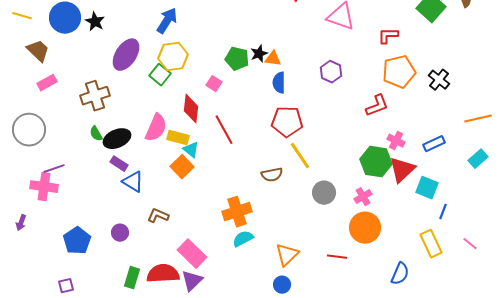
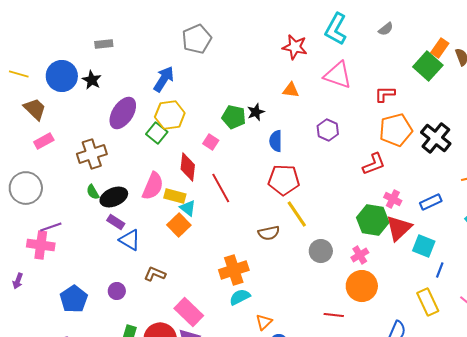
orange triangle: (273, 59) -> (291, 90), moved
black cross: (439, 80) -> (436, 138), size x1.4
orange triangle: (287, 255) -> (264, 322), moved, size x0.7

